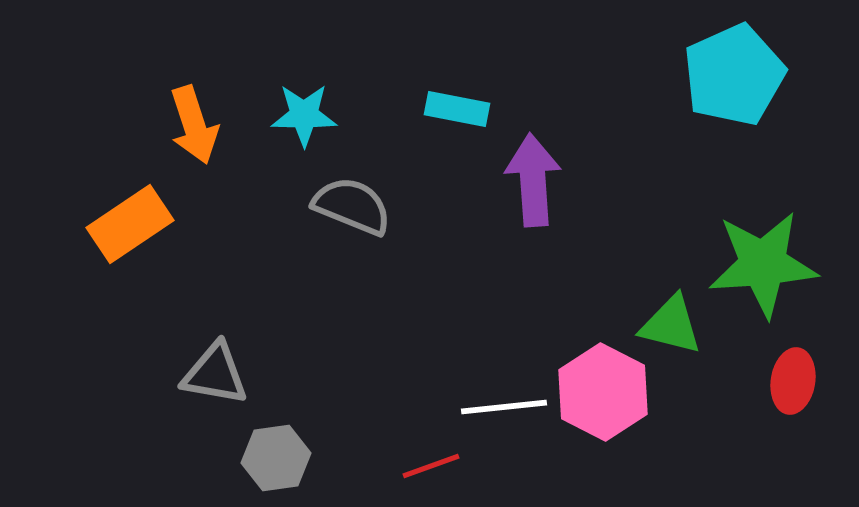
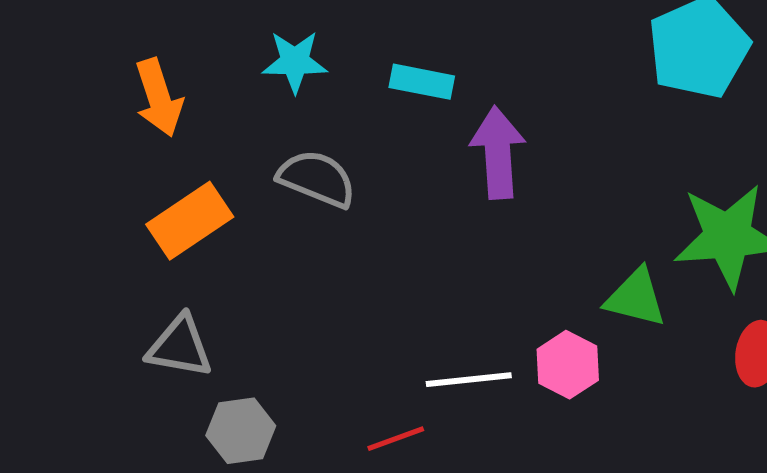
cyan star: (304, 115) -> (295, 62), moved
orange rectangle: (130, 224) -> (190, 221), moved
pink hexagon: (603, 392) -> (568, 365), size x0.7

